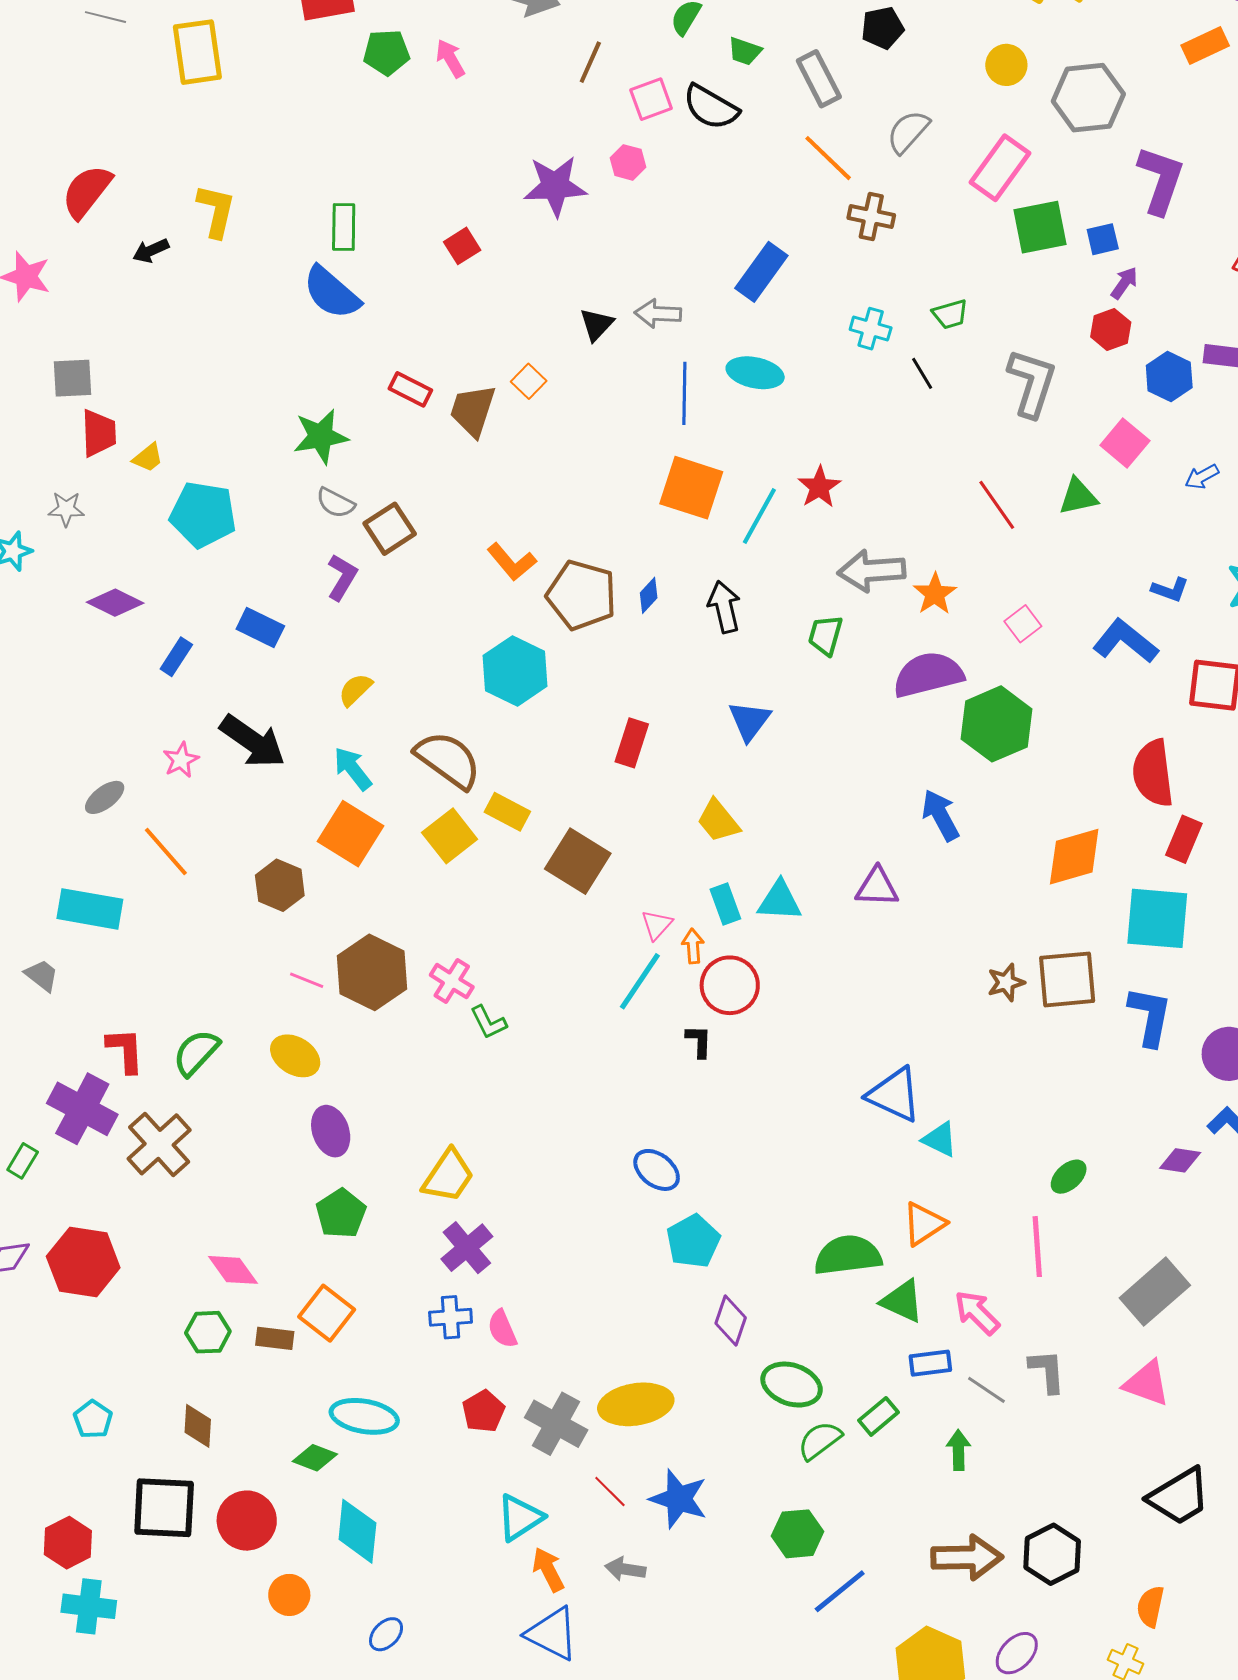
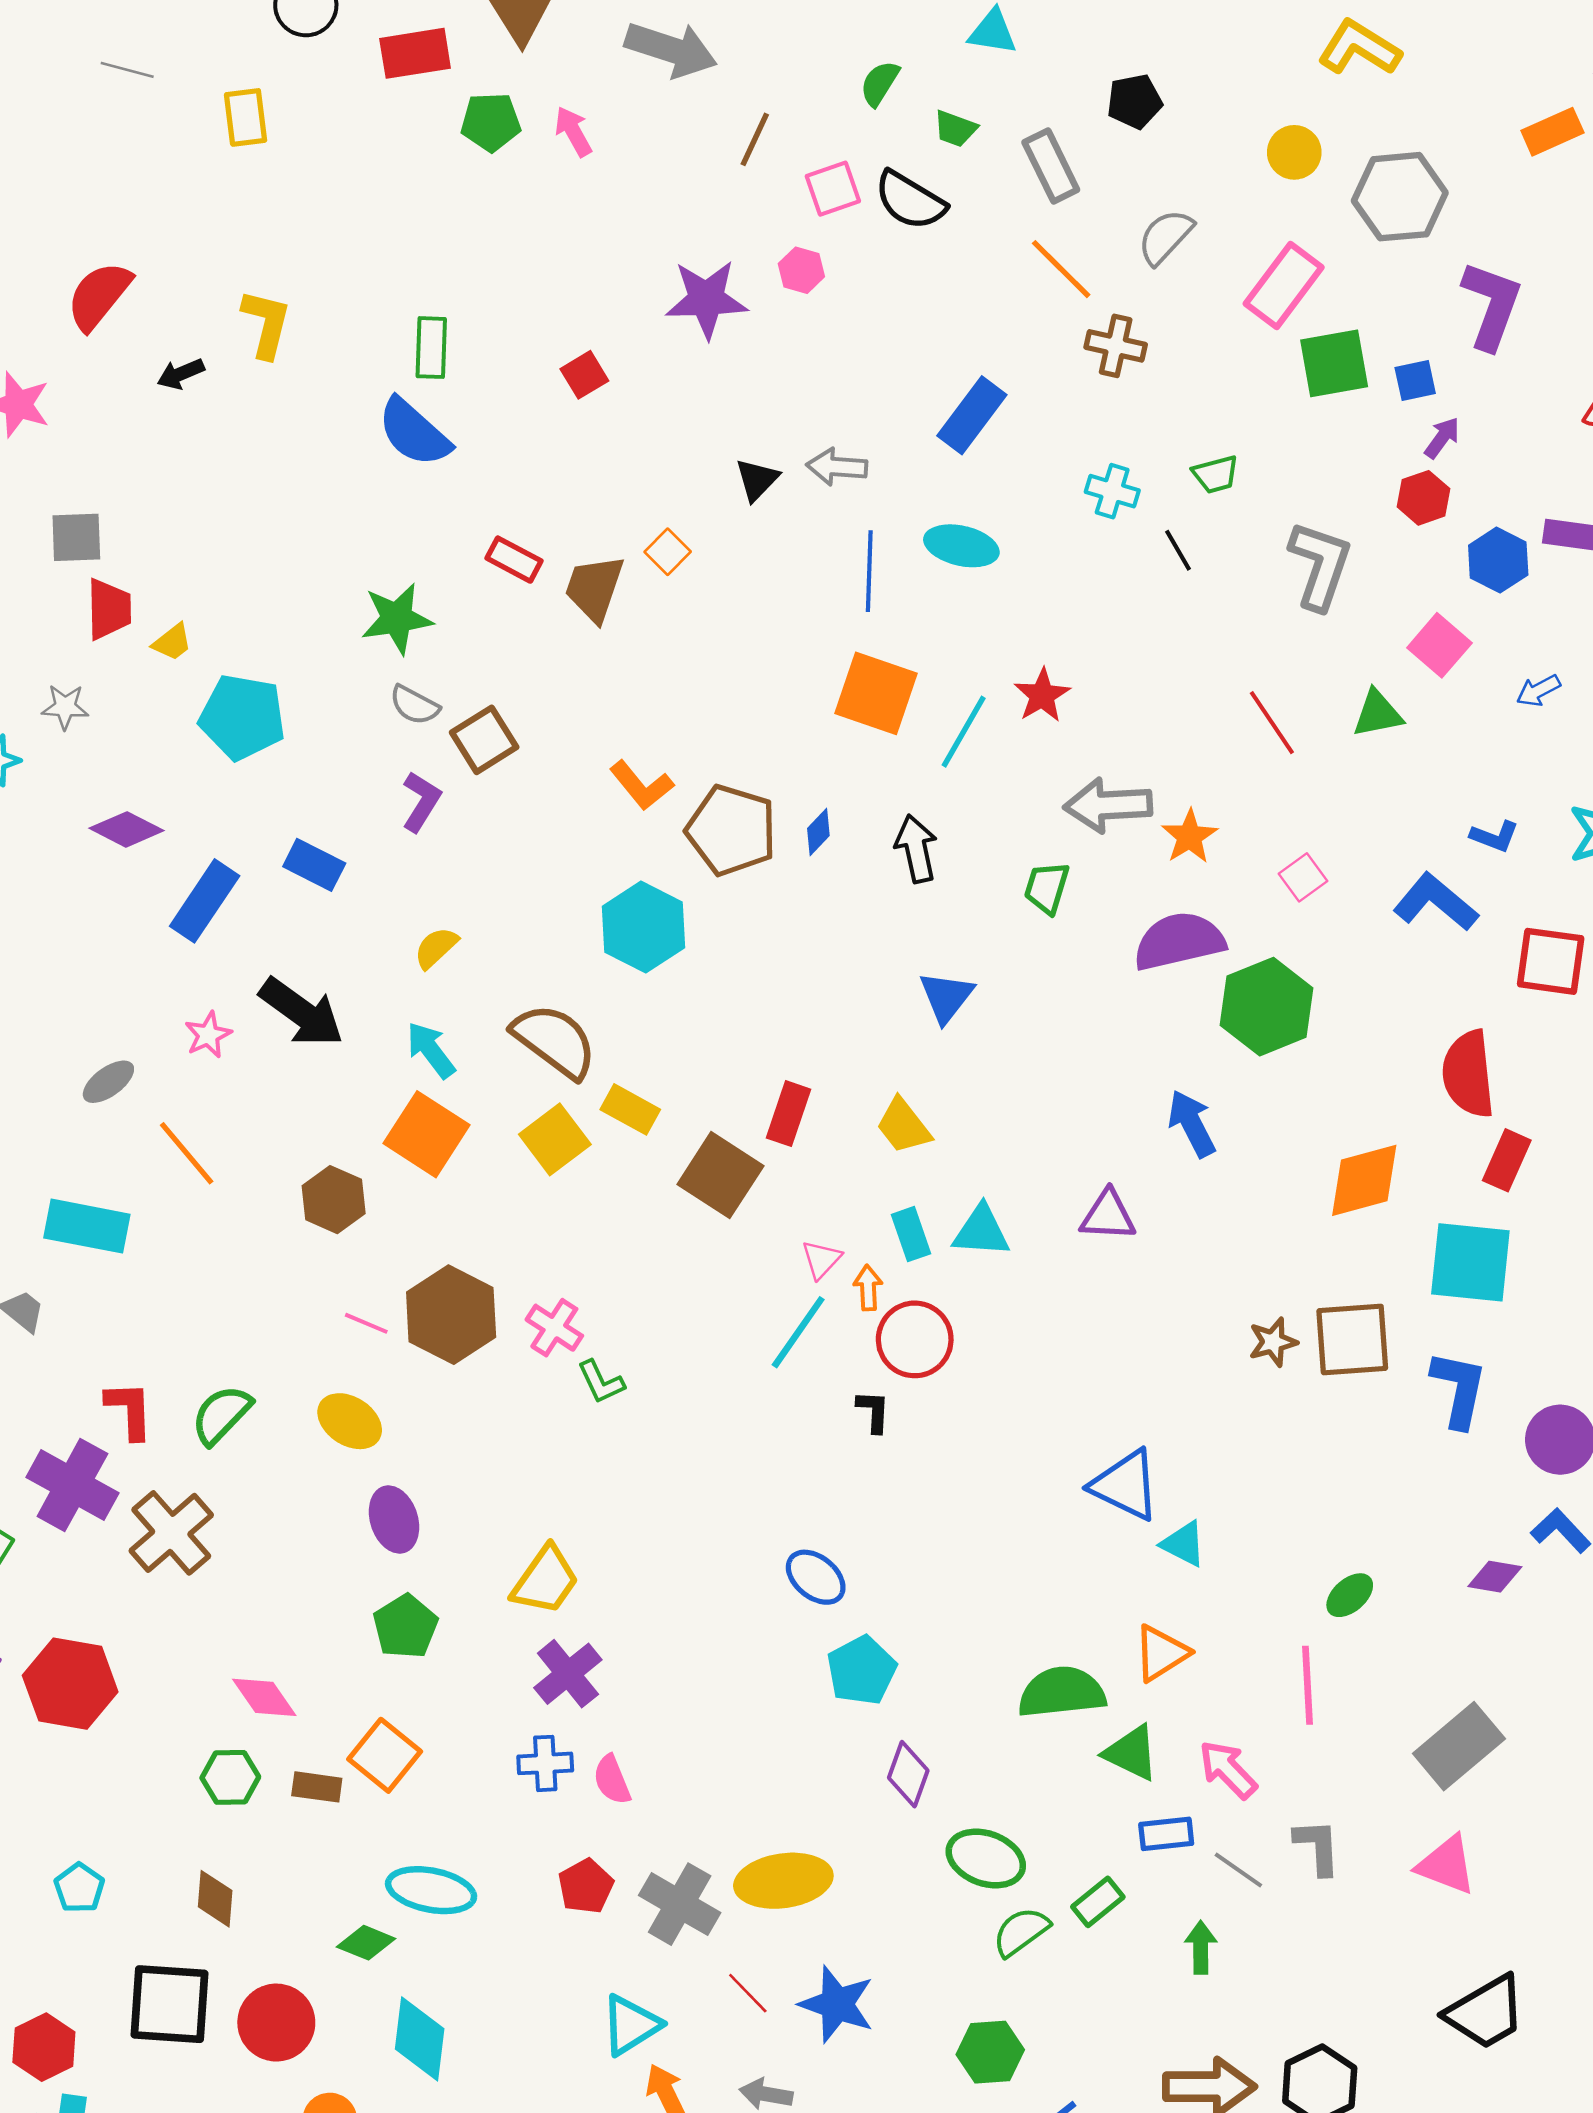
yellow rectangle: (197, 52) -> (246, 117), size x0.7
blue rectangle: (176, 657) -> (205, 901), size x1.6
red rectangle: (632, 743) -> (789, 1114), moved

